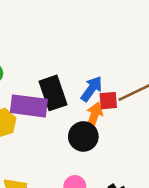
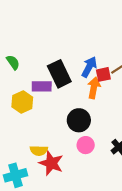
purple rectangle: (29, 106) -> (42, 86), size x0.7
black circle: (83, 136) -> (79, 120), moved

